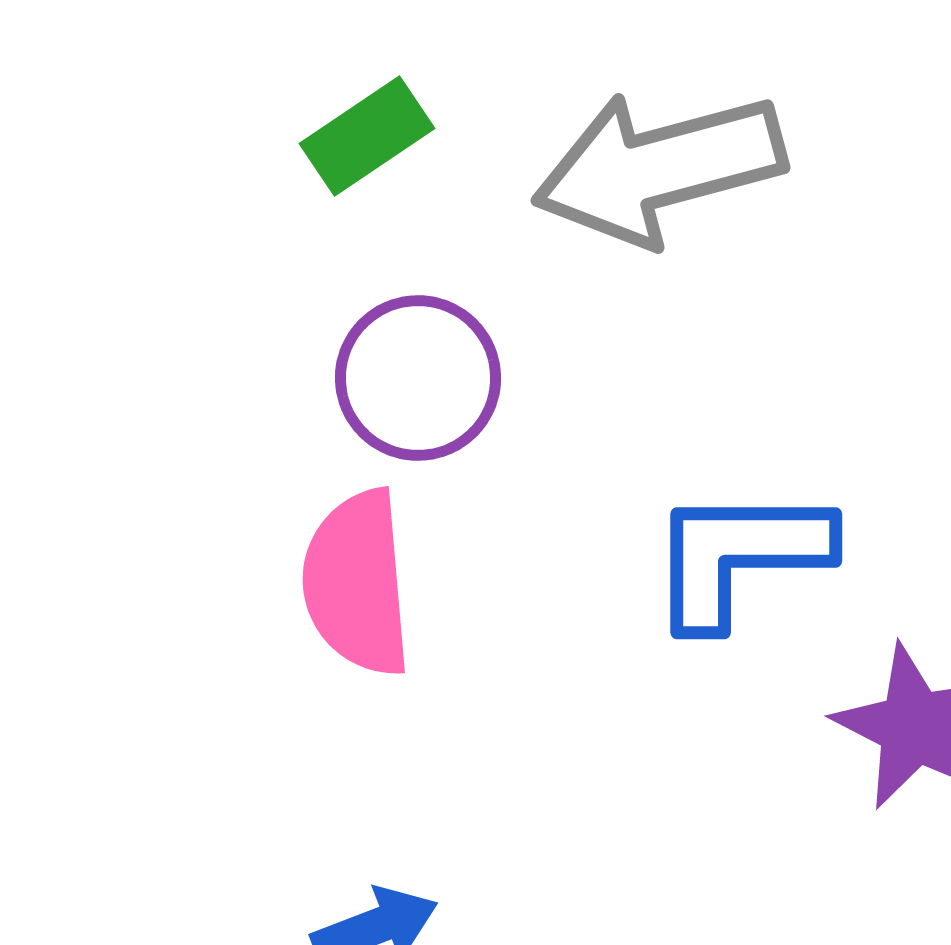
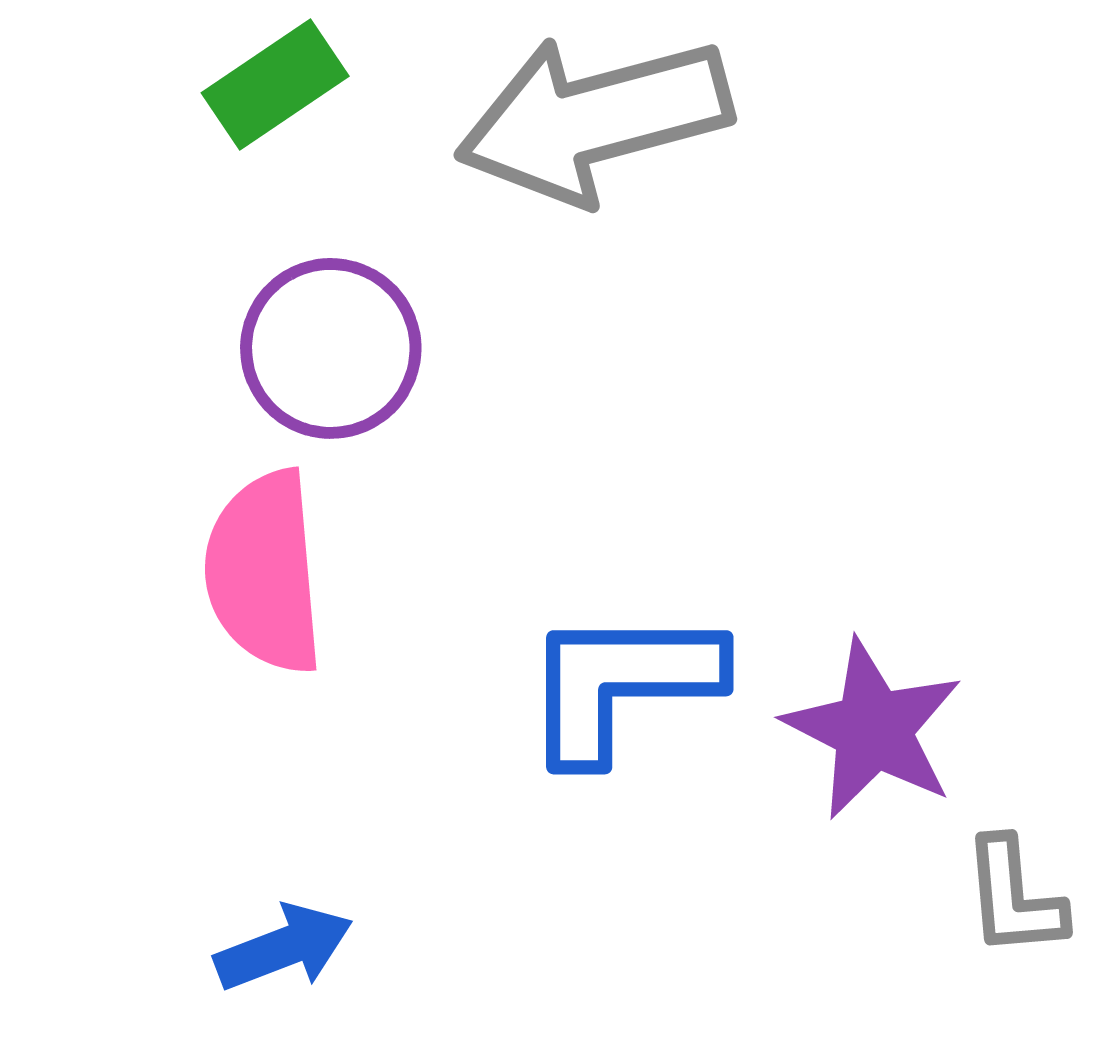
blue L-shape: (739, 556) -> (621, 683), moved

